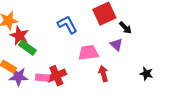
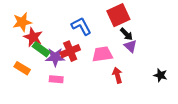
black arrow: (125, 28) -> (126, 34), moved
red cross: (56, 76) -> (70, 51), moved
purple star: (18, 77) -> (55, 57), moved

